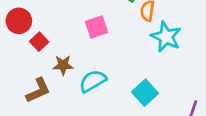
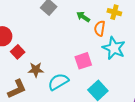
pink square: (96, 27) -> (83, 61), moved

